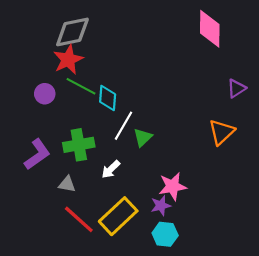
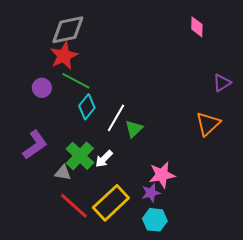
pink diamond: (210, 29) -> (197, 27), size x0.6
cyan diamond: (108, 98) -> (87, 107), moved, turned 35
green cross: (79, 145) -> (80, 156), moved, turned -36

